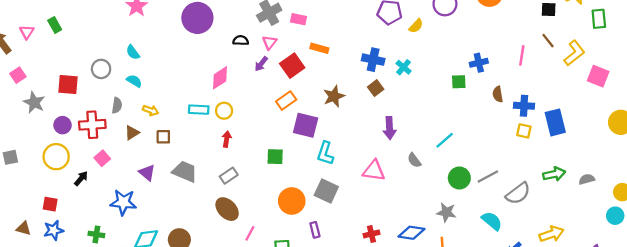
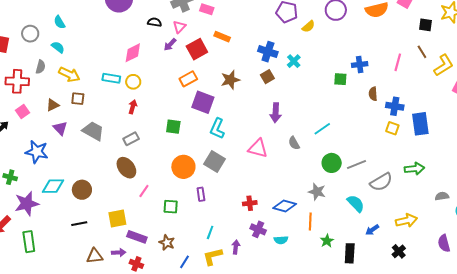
yellow arrow: (151, 110) -> (69, 74), size x1.5
brown triangle: (132, 133) -> (53, 105), moved
gray semicircle: (587, 179) -> (442, 196), moved

